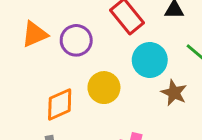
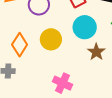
orange diamond: (60, 104) -> (20, 45), turned -45

